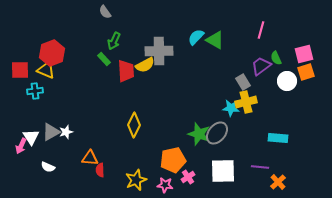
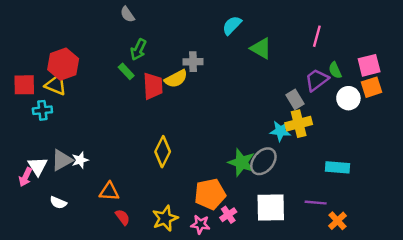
cyan semicircle: (196, 37) -> (232, 25), moved
gray cross: (159, 51) -> (193, 62), size x0.6
red semicircle: (100, 170) -> (123, 217), moved, turned 144

